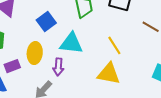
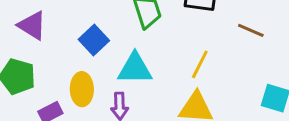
yellow line: (114, 45) -> (200, 64), turned 66

